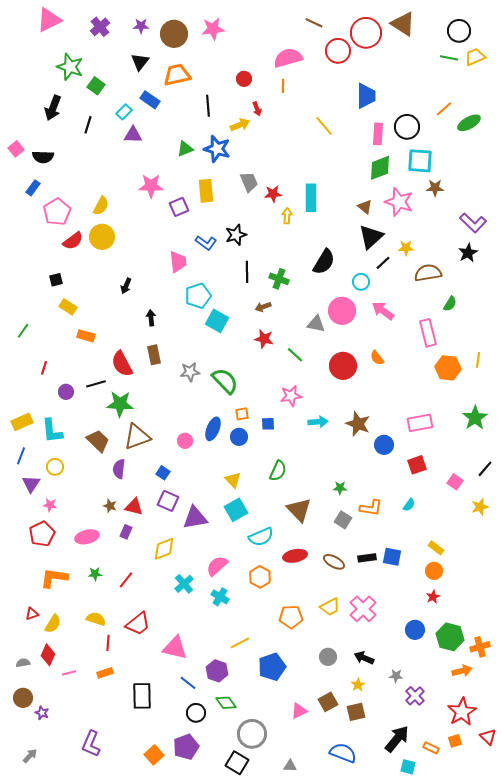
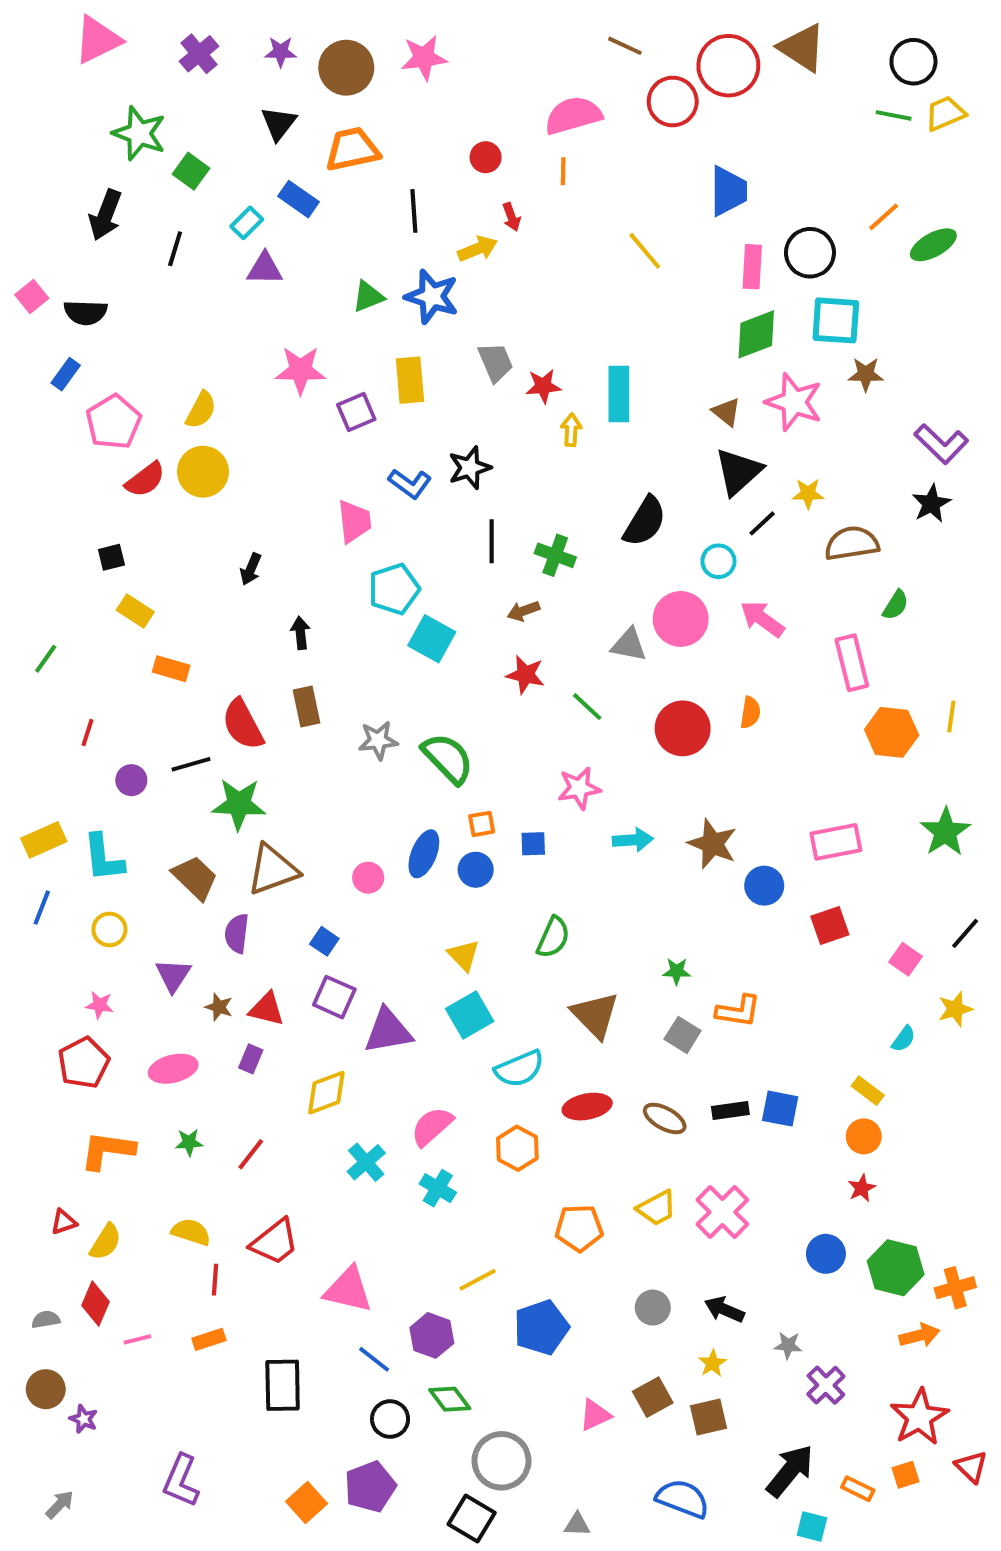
orange semicircle: (377, 358) -> (750, 712), turned -133
purple triangle: (31, 484) -> (173, 975), moved
cyan semicircle: (409, 505) -> (904, 1039), moved

